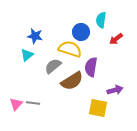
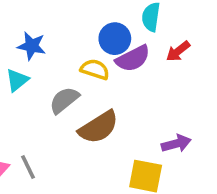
yellow semicircle: (70, 49) -> (95, 69), size x0.7
purple semicircle: (91, 67) -> (133, 59), moved, turned -126
gray line: (33, 103) -> (28, 167), turned 56

